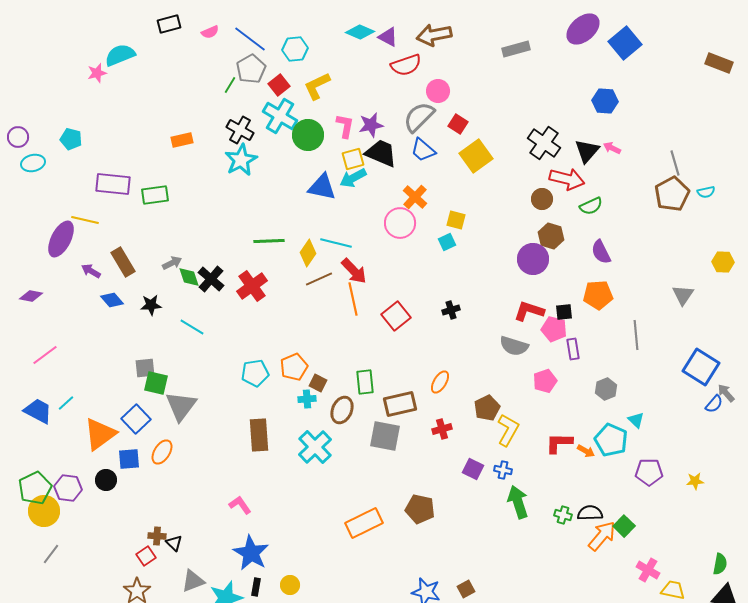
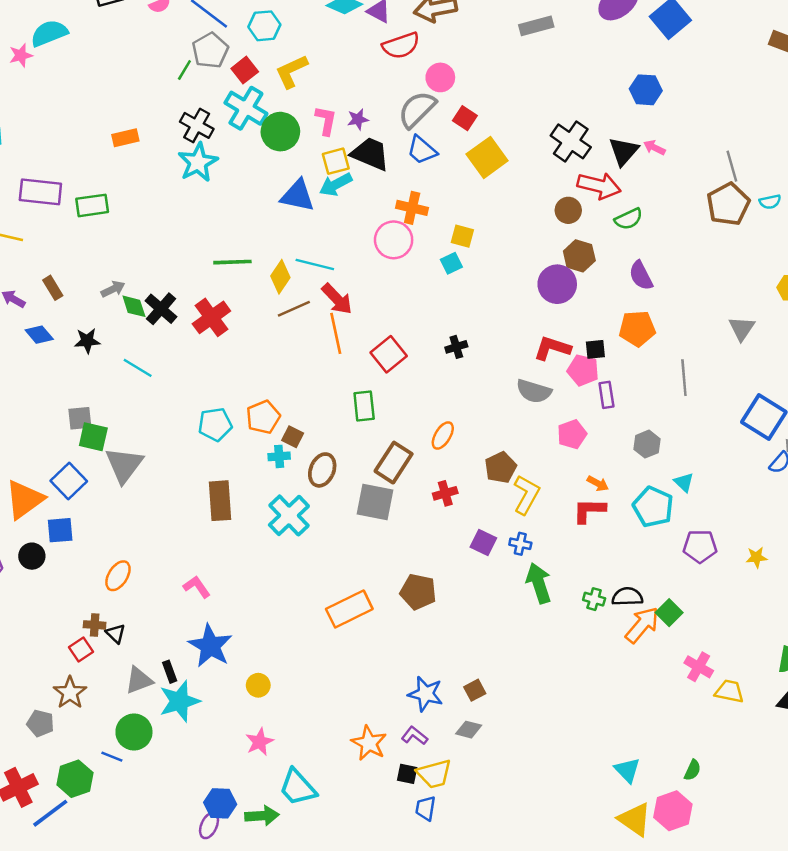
purple star: (371, 125) -> (358, 119), size x0.7
orange cross: (415, 197) -> (412, 208), turned -30
brown rectangle: (123, 262) -> (53, 288), size x0.7
green rectangle: (365, 382) -> (364, 406), moved
brown rectangle: (400, 404) -> (394, 463), turned -44
orange arrow: (586, 451) -> (598, 483), moved
orange ellipse: (162, 452) -> (118, 576), moved
black rectangle: (256, 587) -> (170, 672), moved, turned -30

